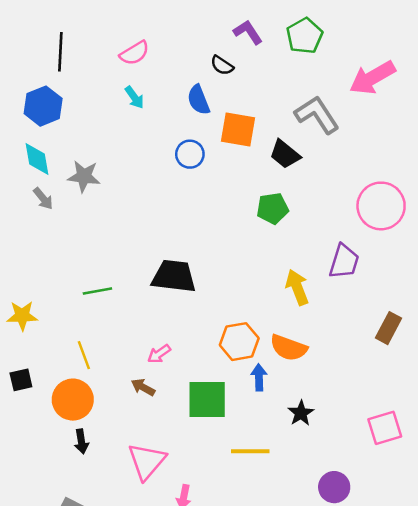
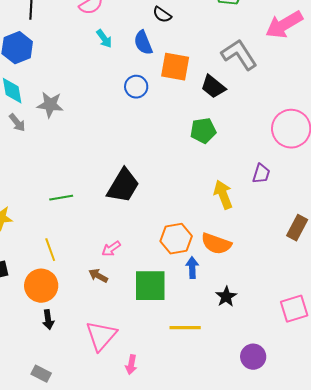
cyan arrow: (134, 97) -> (104, 39), moved
purple trapezoid: (344, 261) -> (261, 174), size x0.7
black trapezoid: (174, 276) -> (123, 186), turned 114

